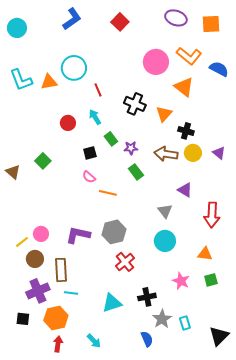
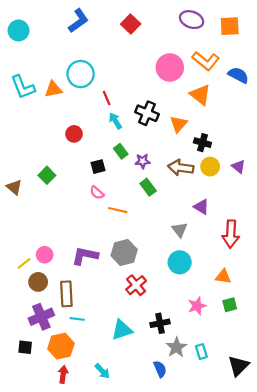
cyan arrow: (95, 117) -> (115, 121), moved
pink star: (181, 281) -> (197, 306), turned 30

